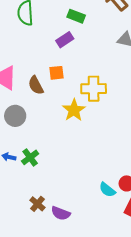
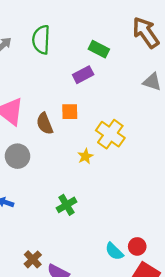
yellow cross: (94, 89) -> (110, 134), turned 30
yellow star: (74, 110) -> (85, 156), size x0.6
green cross: (30, 157) -> (66, 205), moved

